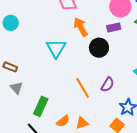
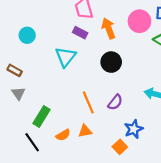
cyan circle: (11, 23) -> (27, 35), moved
orange arrow: (81, 27) -> (109, 28), moved
purple rectangle: (114, 27) -> (80, 33), moved, turned 32
orange triangle: (82, 123) -> (85, 131), moved

